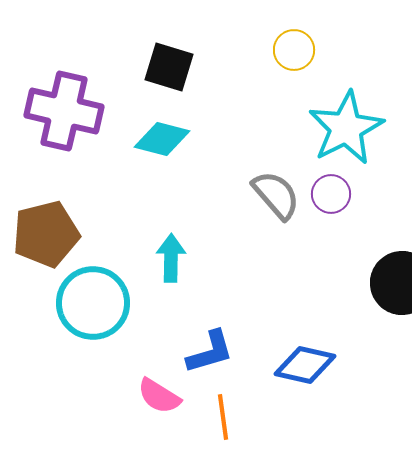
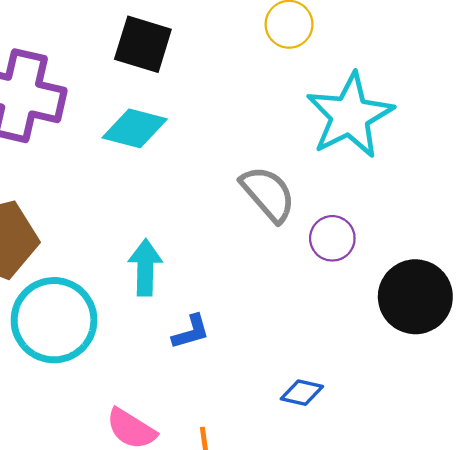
purple circle: (331, 194) -> (332, 238), moved
blue L-shape: (210, 352) -> (191, 332), moved, size x0.7
blue diamond: (305, 365) -> (302, 393), size x0.6

